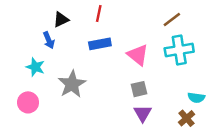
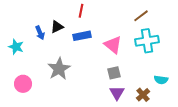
black triangle: (61, 20) -> (57, 27), moved
cyan star: (35, 67) -> (16, 47), moved
brown cross: (187, 118) -> (143, 95), moved

